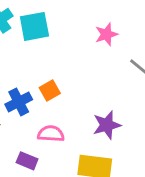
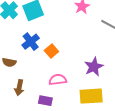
blue cross: (19, 102) -> (31, 42), moved

